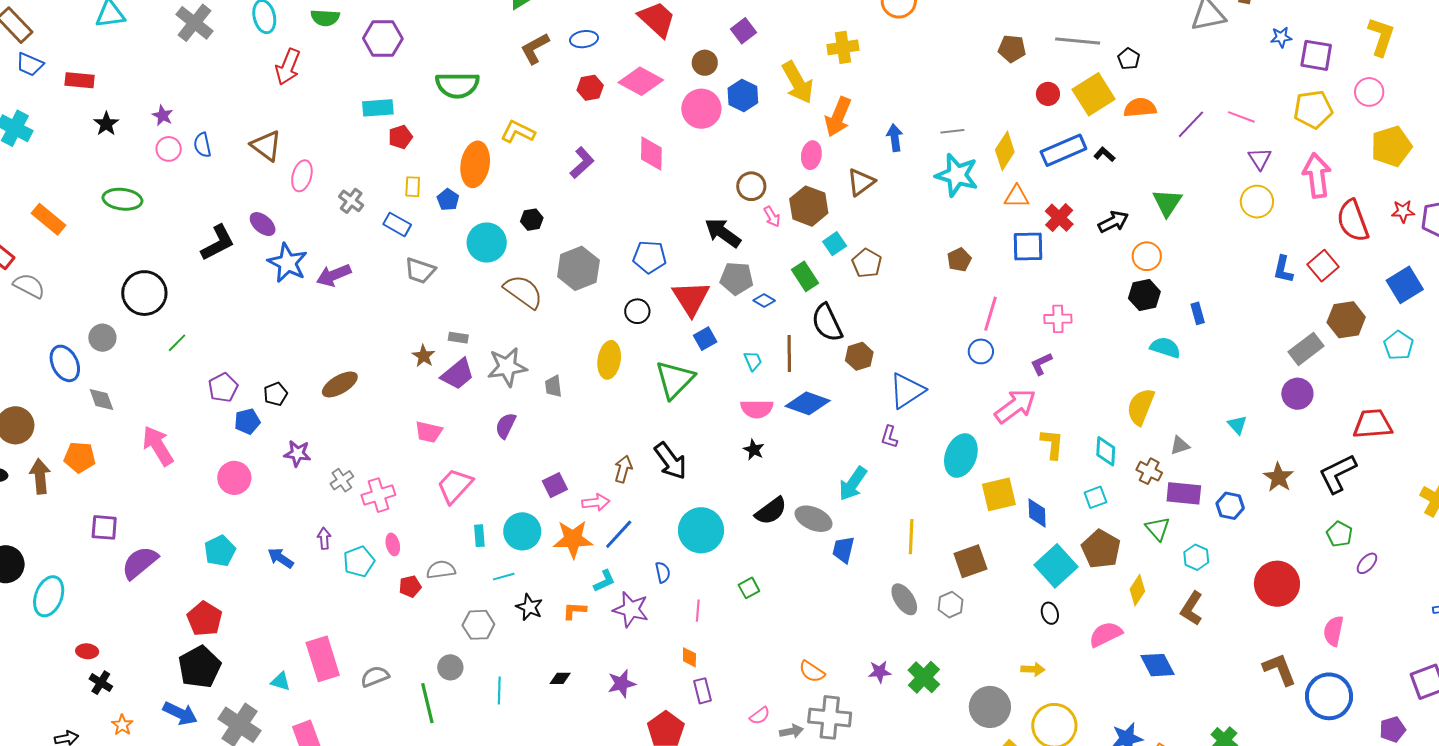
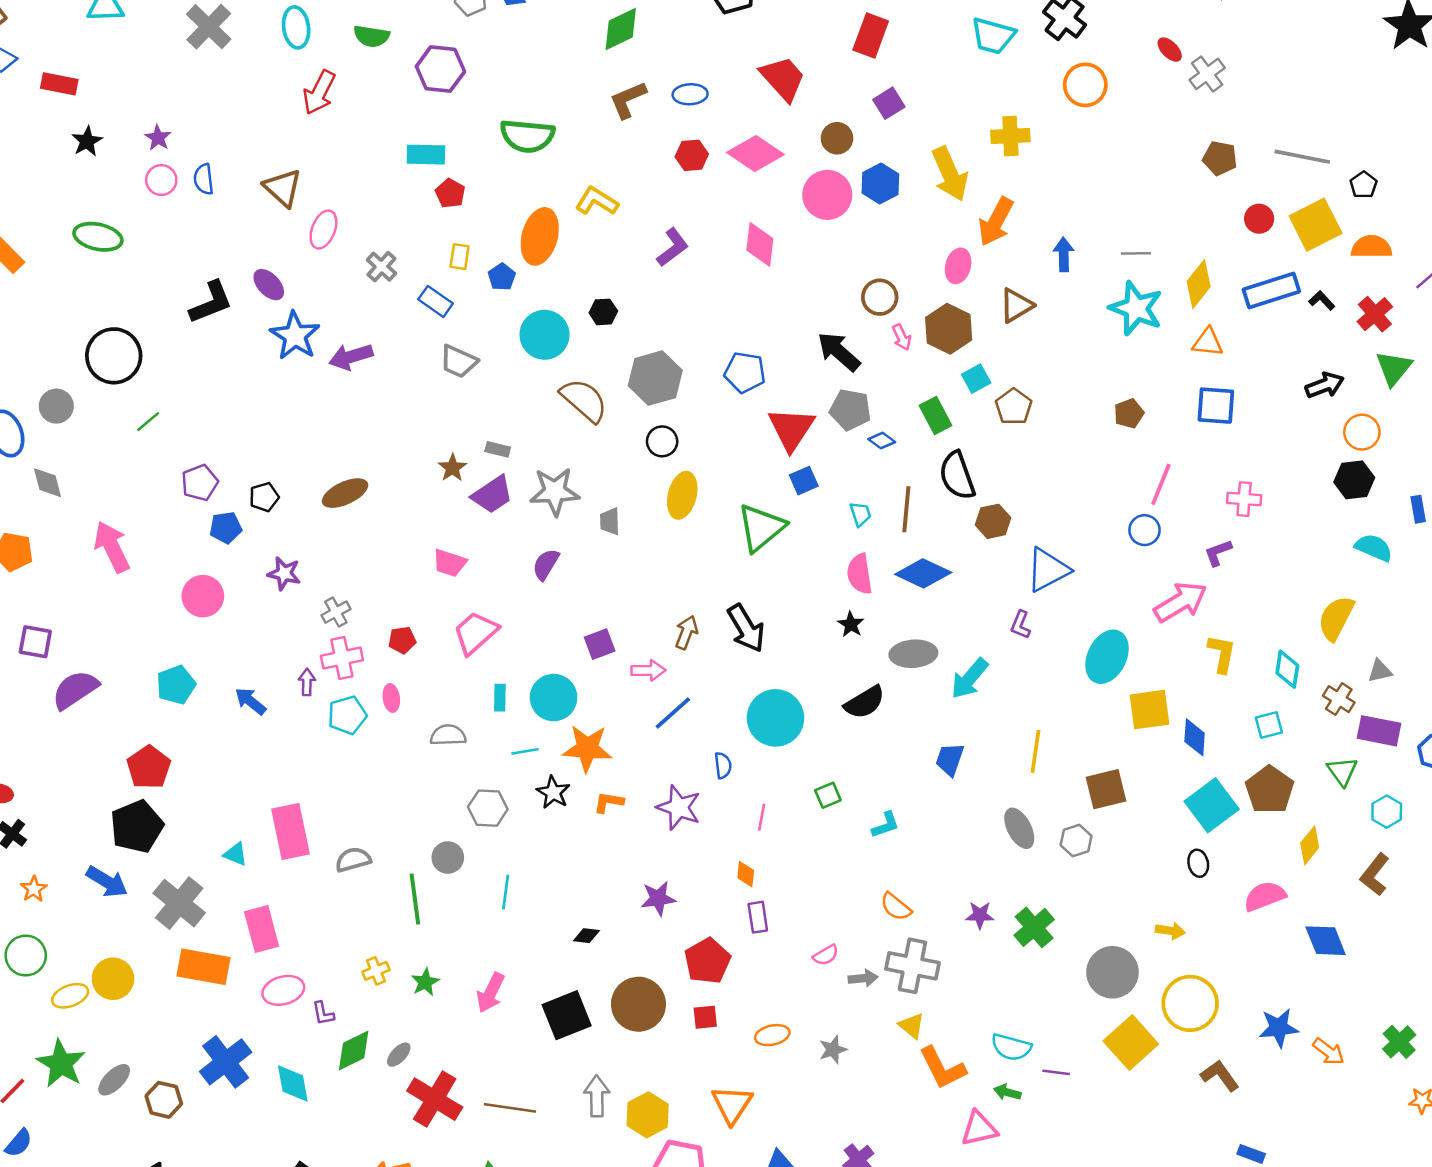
red pentagon: (400, 137) -> (450, 193), turned -30
red cross: (1059, 218) -> (1375, 314), moved
black circle: (637, 311) -> (662, 441), moved
pink semicircle: (757, 409) -> (860, 574), turned 76
pink cross: (378, 495) -> (342, 658), moved
gray ellipse: (814, 519) -> (913, 654), moved, turned -33
orange star: (573, 539) -> (587, 748), moved
cyan L-shape: (604, 581) -> (886, 825), moved
red pentagon: (410, 586) -> (402, 640), moved
black diamond: (560, 678) -> (586, 936), moved

